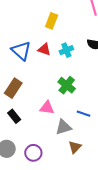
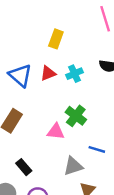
red triangle: (44, 49) -> (48, 73), turned -40
pink triangle: (47, 108) -> (56, 132), moved
black rectangle: (14, 116) -> (24, 167), moved

